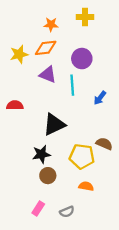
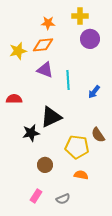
purple circle: (82, 59) -> (90, 39), moved
brown semicircle: (104, 144) -> (98, 135), turned -147
black star: (41, 154) -> (31, 133), moved

